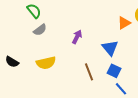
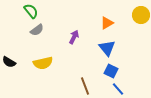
orange triangle: (124, 23) -> (107, 23), moved
brown line: (89, 72) -> (85, 86), moved

